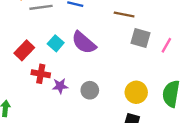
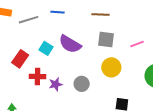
gray square: (141, 38) -> (106, 39), moved
pink line: (166, 45) -> (137, 44), moved, turned 48
yellow circle: (136, 92) -> (111, 67), moved

